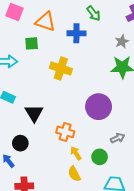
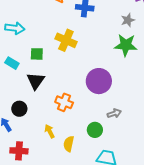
green square: (32, 43) -> (37, 54), moved
yellow arrow: (76, 153) -> (50, 131), moved
yellow semicircle: (74, 174) -> (69, 144), turned 35

